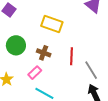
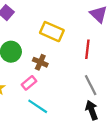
red line: (72, 56) -> (87, 49), moved

